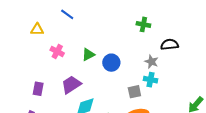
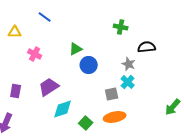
green triangle: (88, 55) -> (76, 49), moved
cyan cross: (150, 80) -> (128, 82), turned 32

